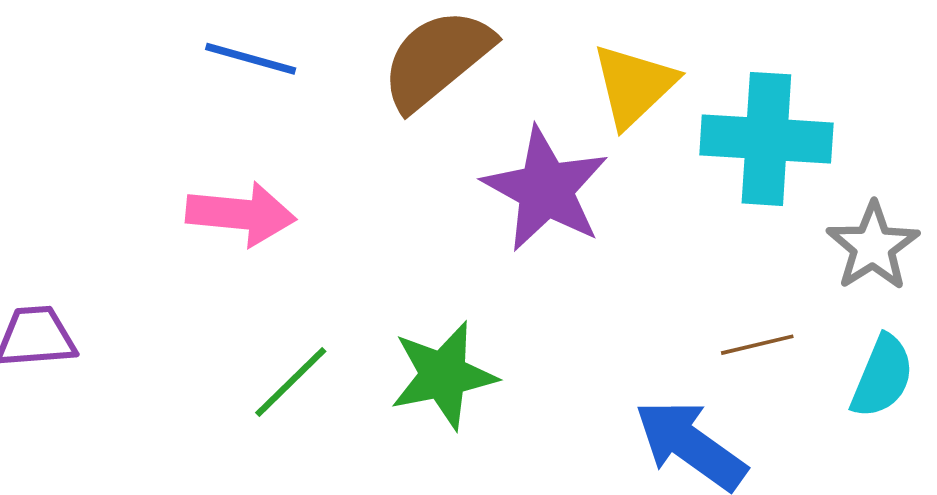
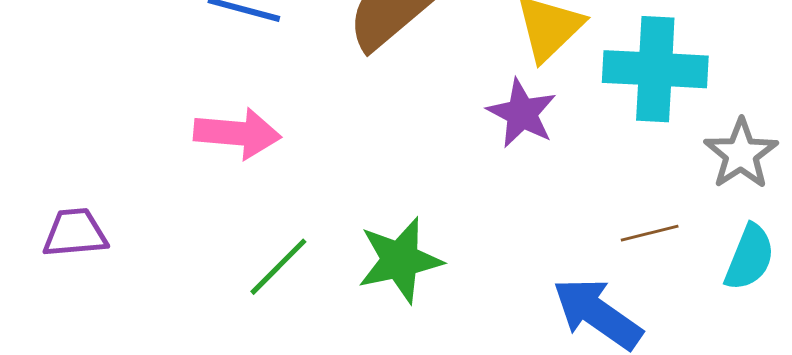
purple star: (546, 189) -> (522, 113), moved, size x0.7

